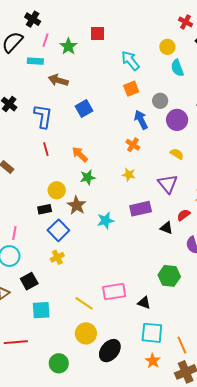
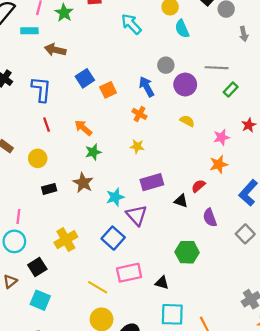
orange square: (131, 89) -> (108, 90), moved
purple triangle: (168, 184) -> (137, 215), moved
yellow circle: (57, 190) -> (38, 158), moved
blue square: (58, 230) -> (113, 238), moved
yellow cross: (57, 257) -> (66, 240), size x1.5
cyan square: (41, 310) -> (40, 300), moved, turned 30

